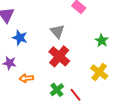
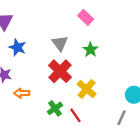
green star: (102, 41) -> (90, 50), moved
yellow cross: (99, 72) -> (87, 89), moved

